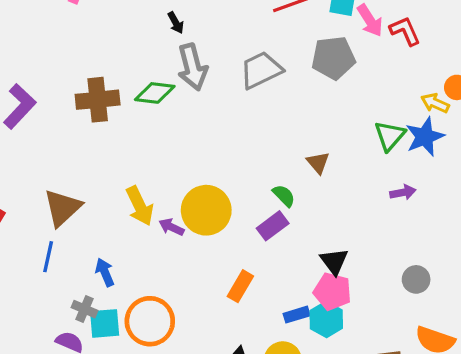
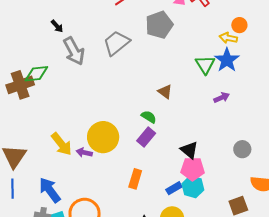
green diamond: (155, 93) -> (36, 74), moved
blue arrow: (105, 272) -> (50, 190), size x1.5

